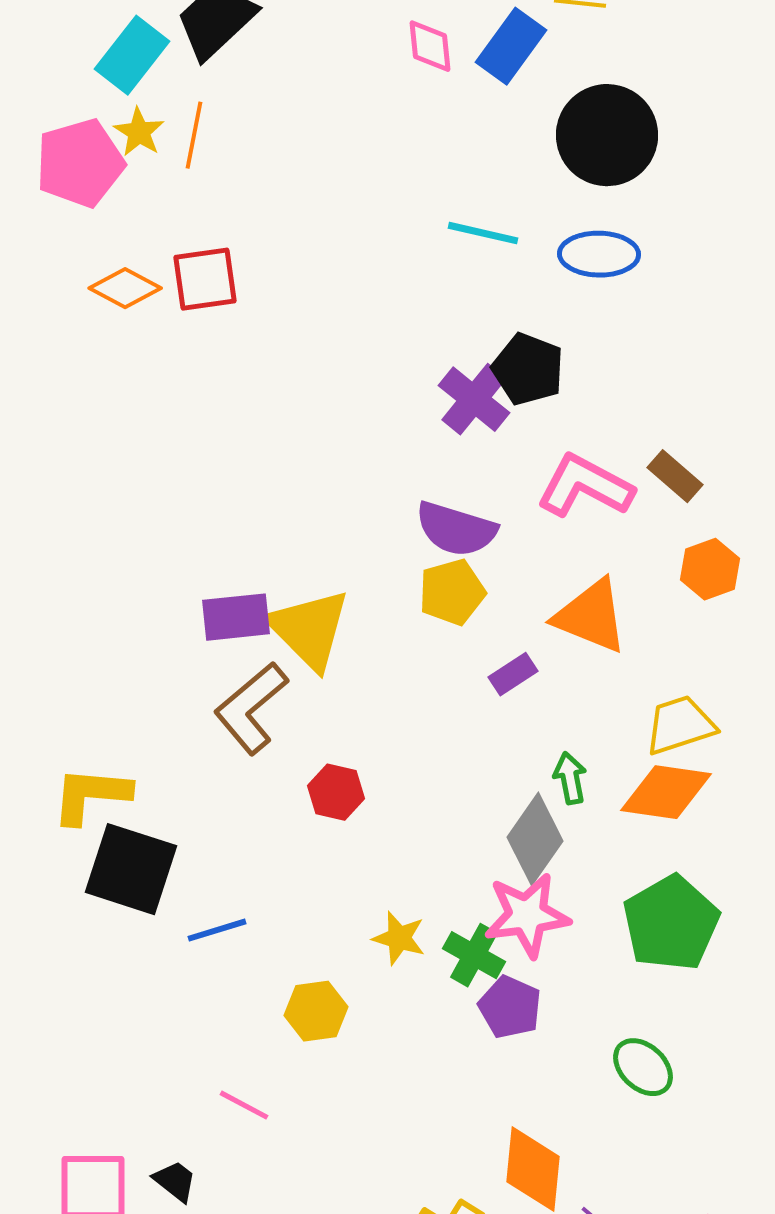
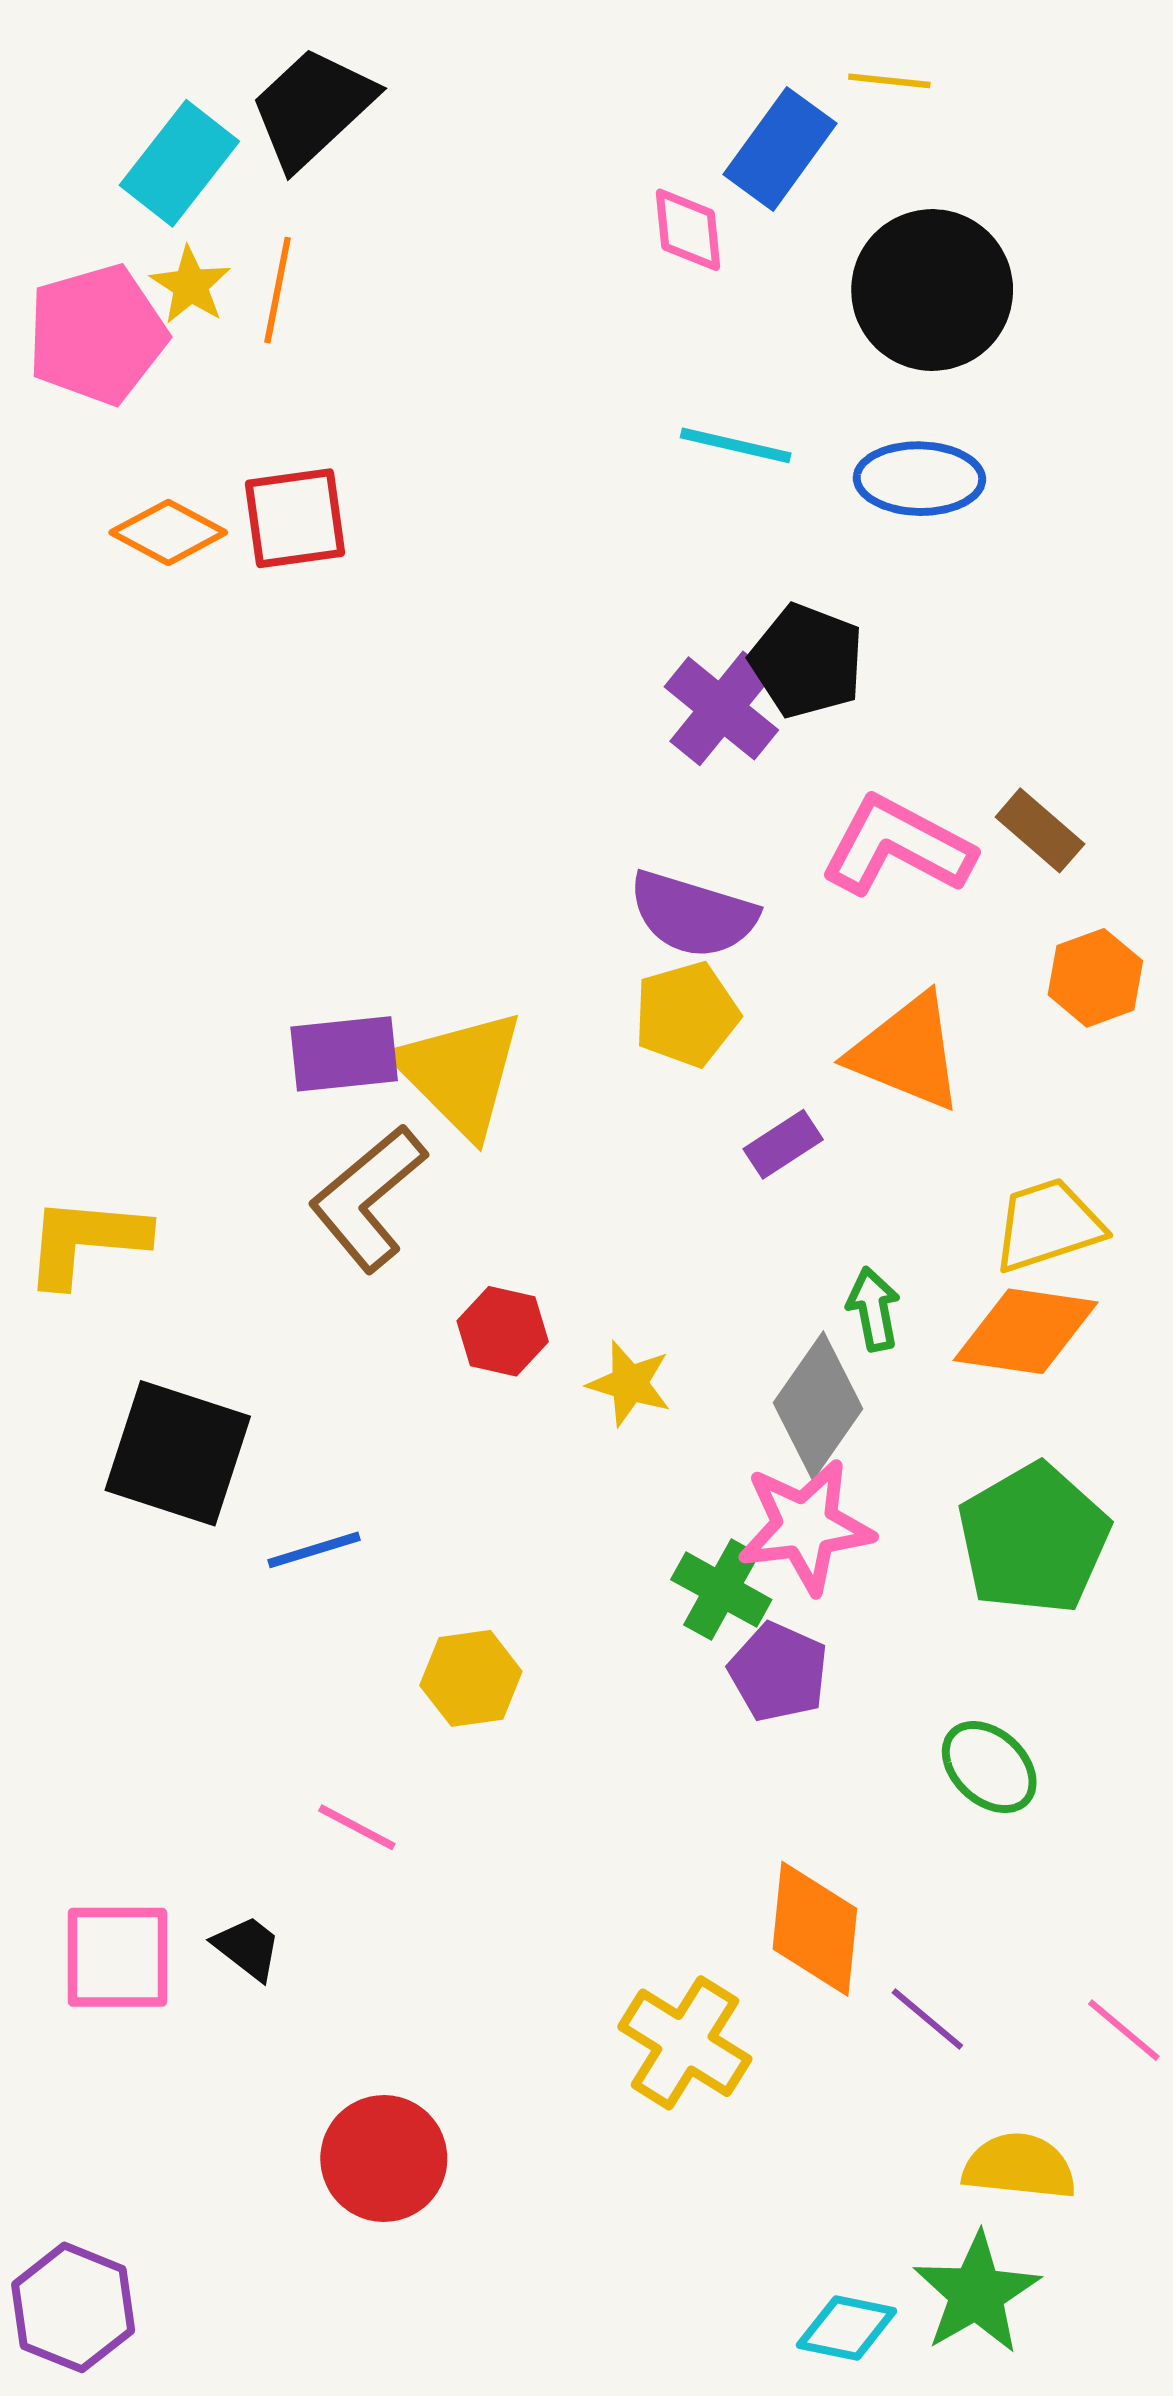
pink diamond: (430, 46) -> (688, 230), moved
yellow L-shape: (91, 795) -> (86, 1241), moved
yellow star: (399, 938) -> (629, 1384), moved

